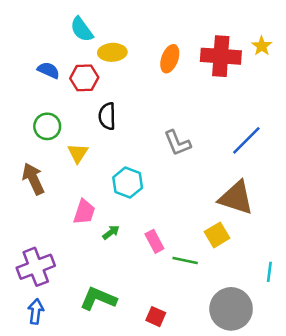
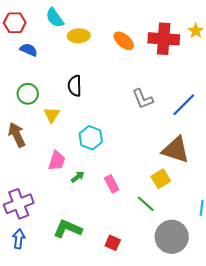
orange ellipse: (170, 59) -> (124, 41), turned -70
red hexagon: (84, 78) -> (15, 23), moved
gray L-shape: (177, 143) -> (143, 99), moved
green line: (185, 260) -> (146, 204), moved, turned 30

